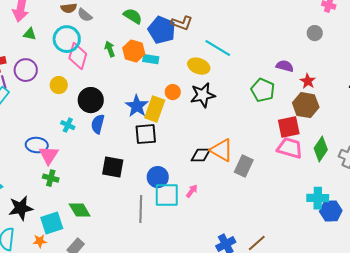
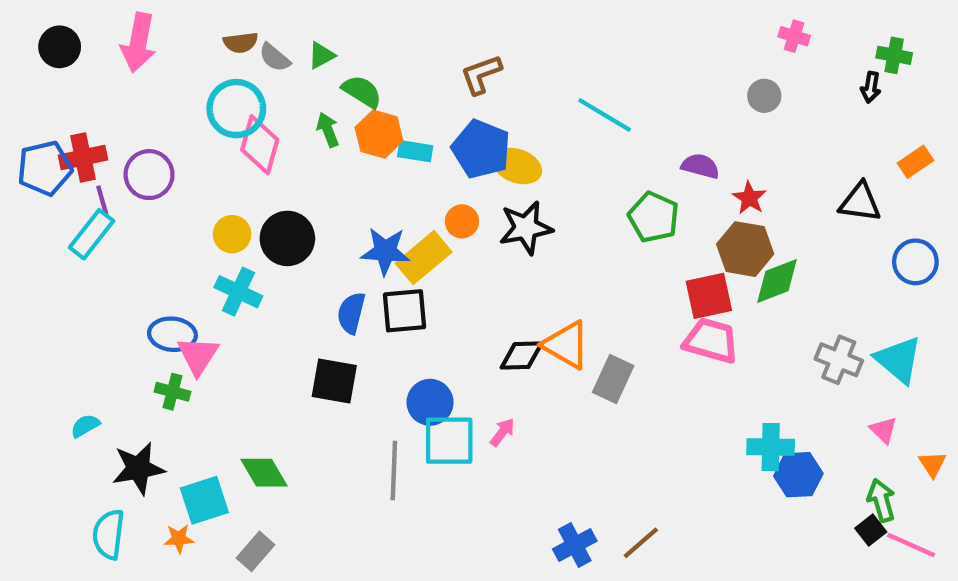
green semicircle: (133, 16) -> (362, 92), moved
brown L-shape: (182, 23) -> (481, 75), turned 140
blue pentagon: (162, 30) -> (481, 149), moved
green triangle: (30, 34) -> (321, 55), moved, turned -40
cyan line: (218, 48) -> (605, 115), moved
yellow circle: (59, 85) -> (232, 234), moved
blue star: (137, 106) -> (385, 251), turned -30
yellow rectangle: (155, 109) -> (424, 258), turned 30
blue semicircle: (98, 124) -> (351, 313), moved
cyan cross: (68, 125) -> (238, 292), size x1.5
green diamond: (321, 149) -> (777, 281), moved, turned 35
green cross: (51, 178) -> (172, 392), moved

